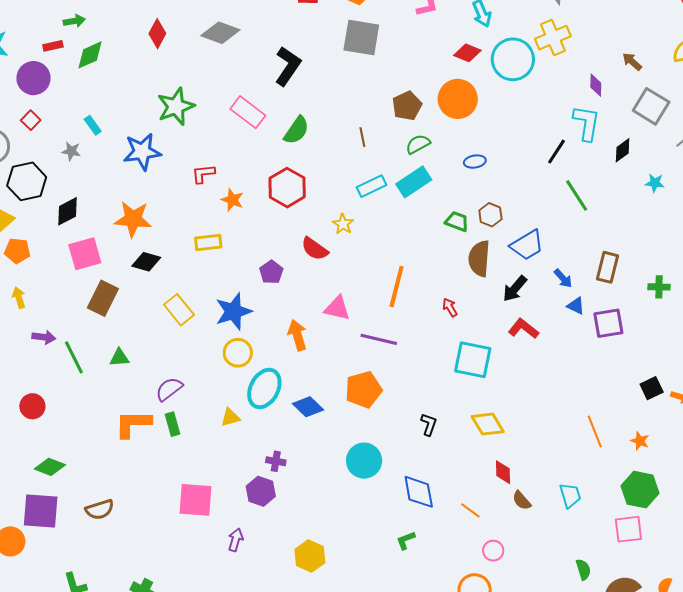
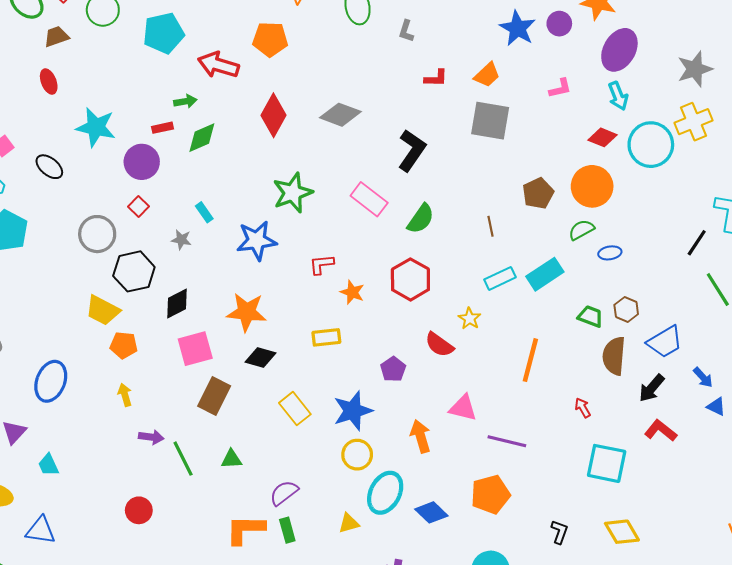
red diamond: (157, 34) -> (273, 115), size x1.4
green semicircle: (418, 144) -> (581, 230), moved
orange line: (397, 287) -> (530, 360), moved

